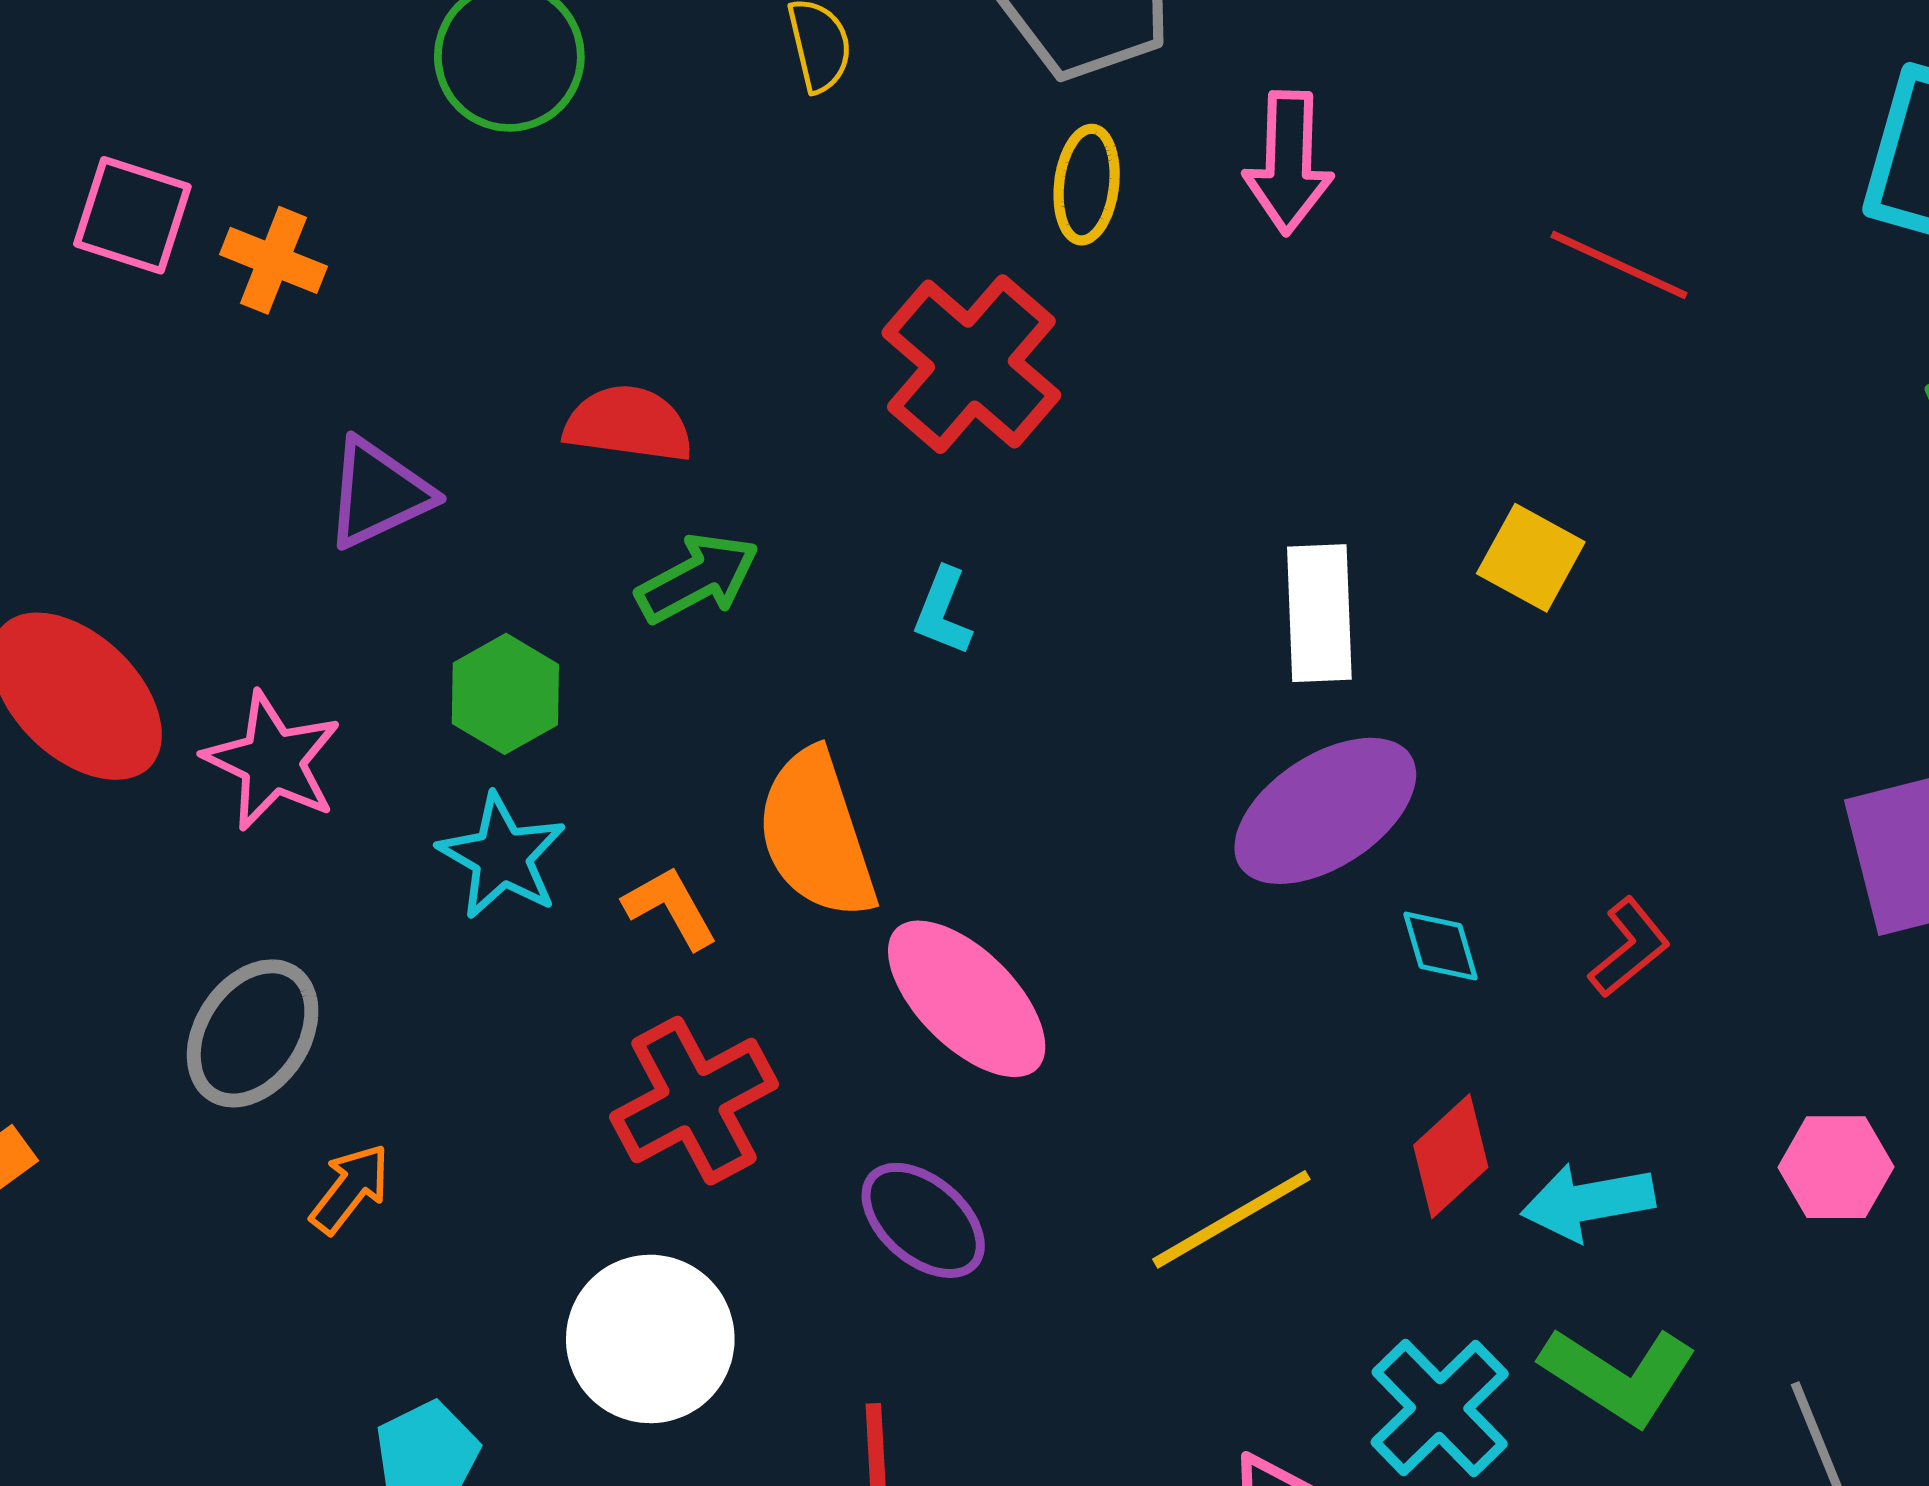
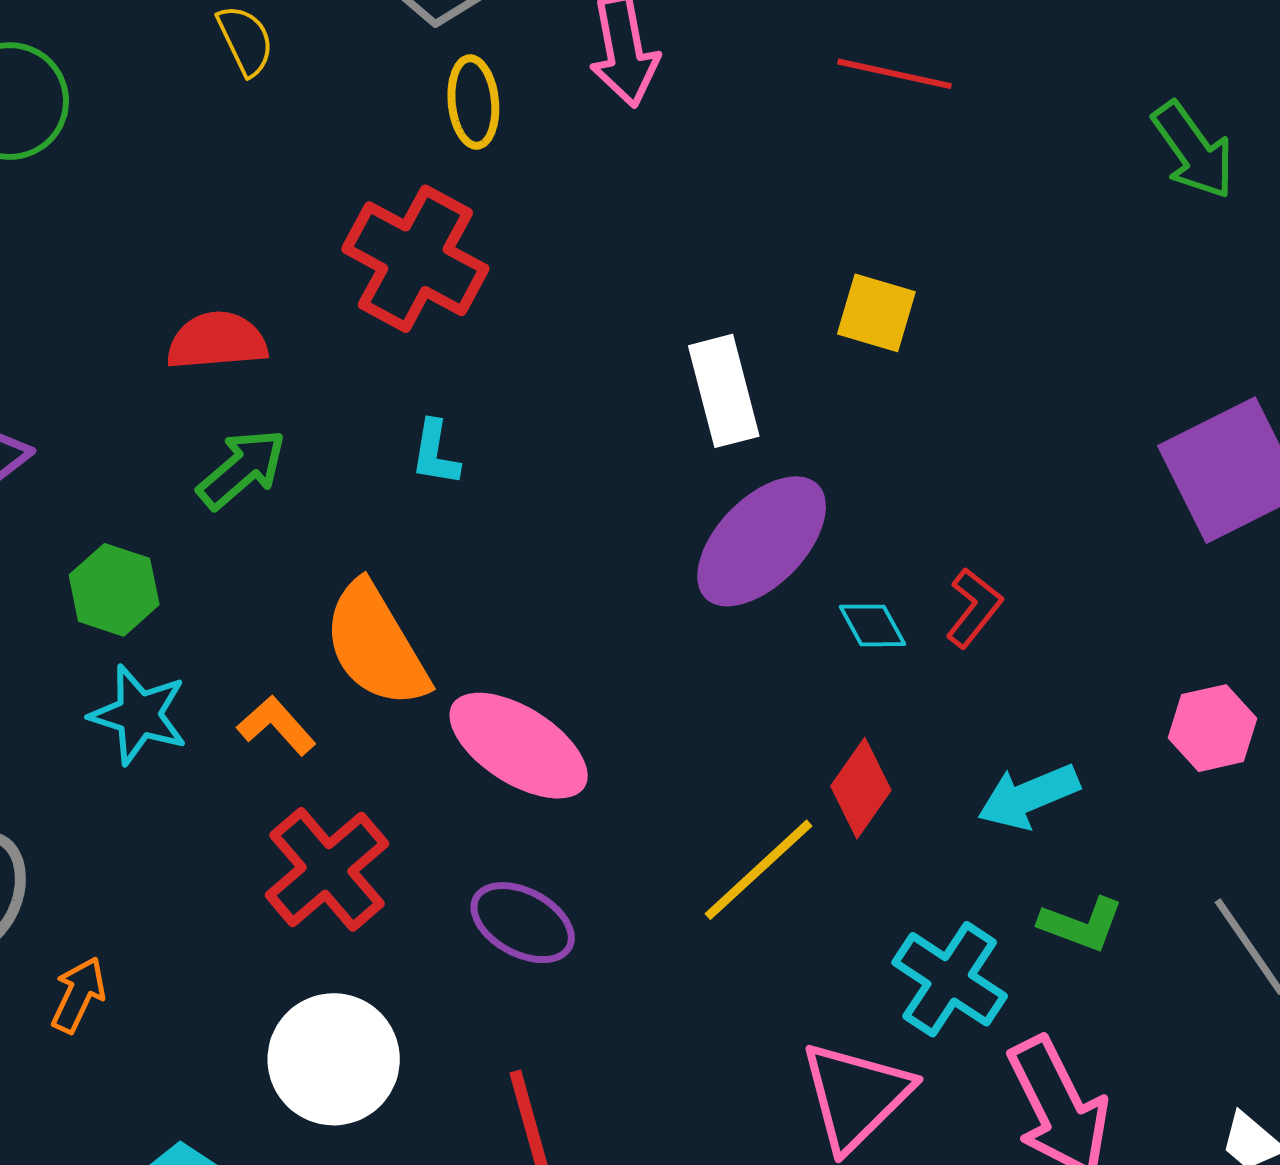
red semicircle: (628, 424) -> (217, 341), moved
red L-shape: (1629, 948) -> (974, 608), moved
red diamond: (1451, 1156) -> (861, 788), moved
green L-shape: (1619, 1376) -> (1081, 924), size x0.7

